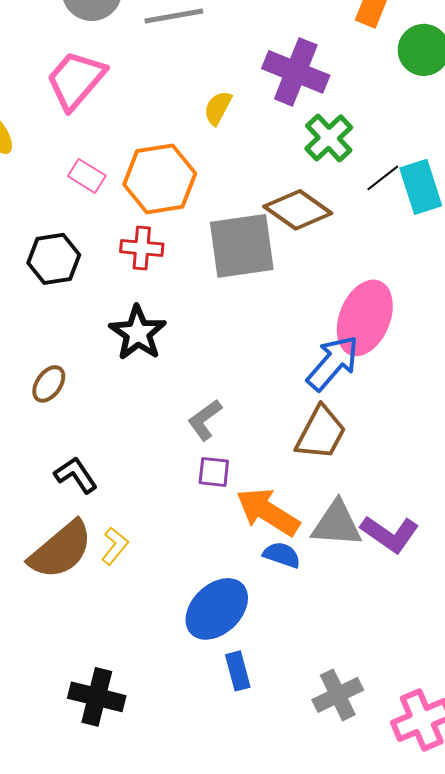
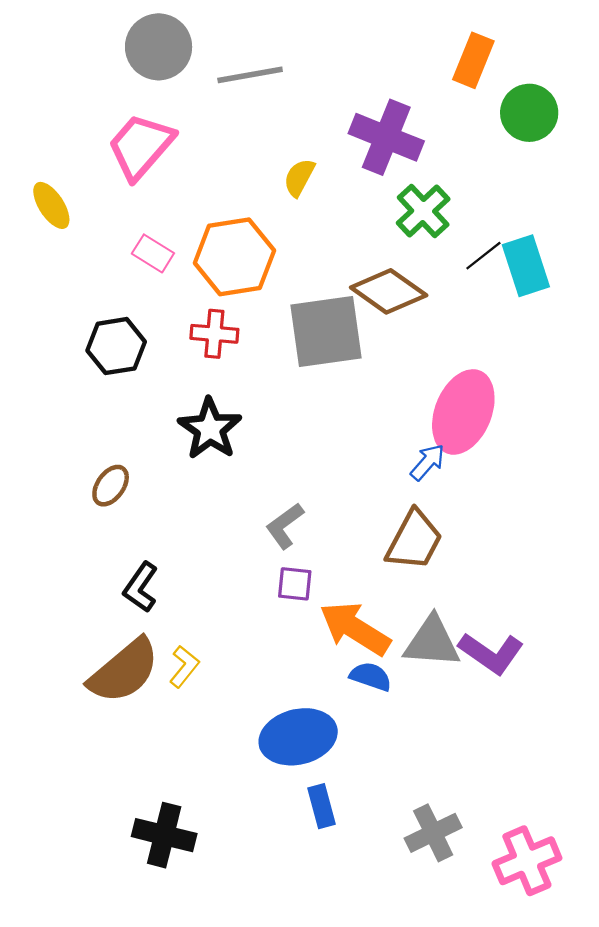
blue arrow: (333, 363) -> (428, 462), size x0.6
black L-shape: (76, 475) -> (141, 587), turned -111
blue ellipse: (217, 609) -> (298, 737), turned 30

